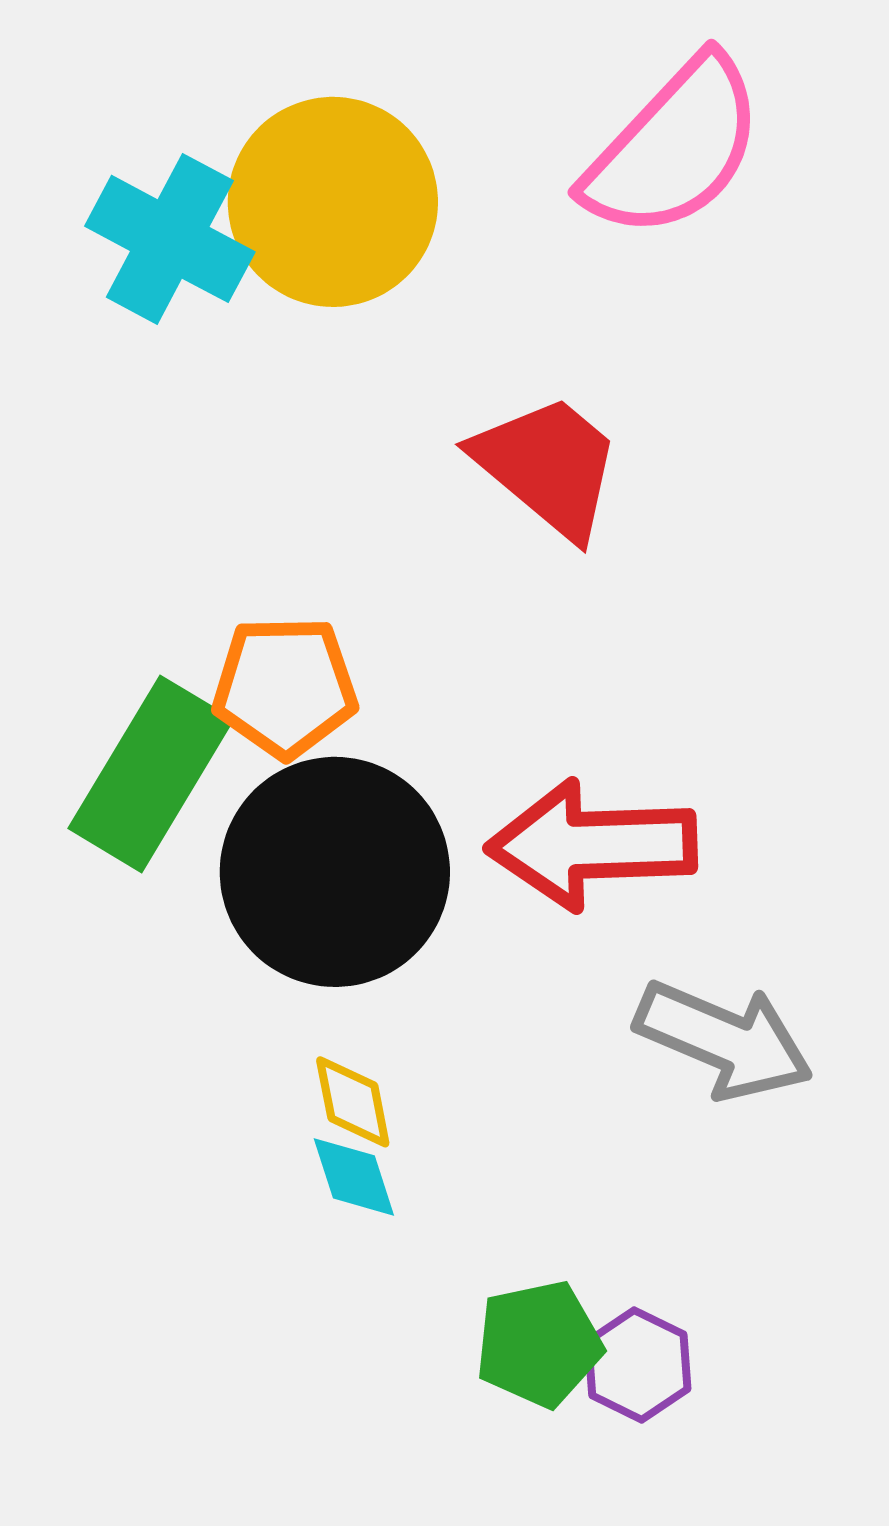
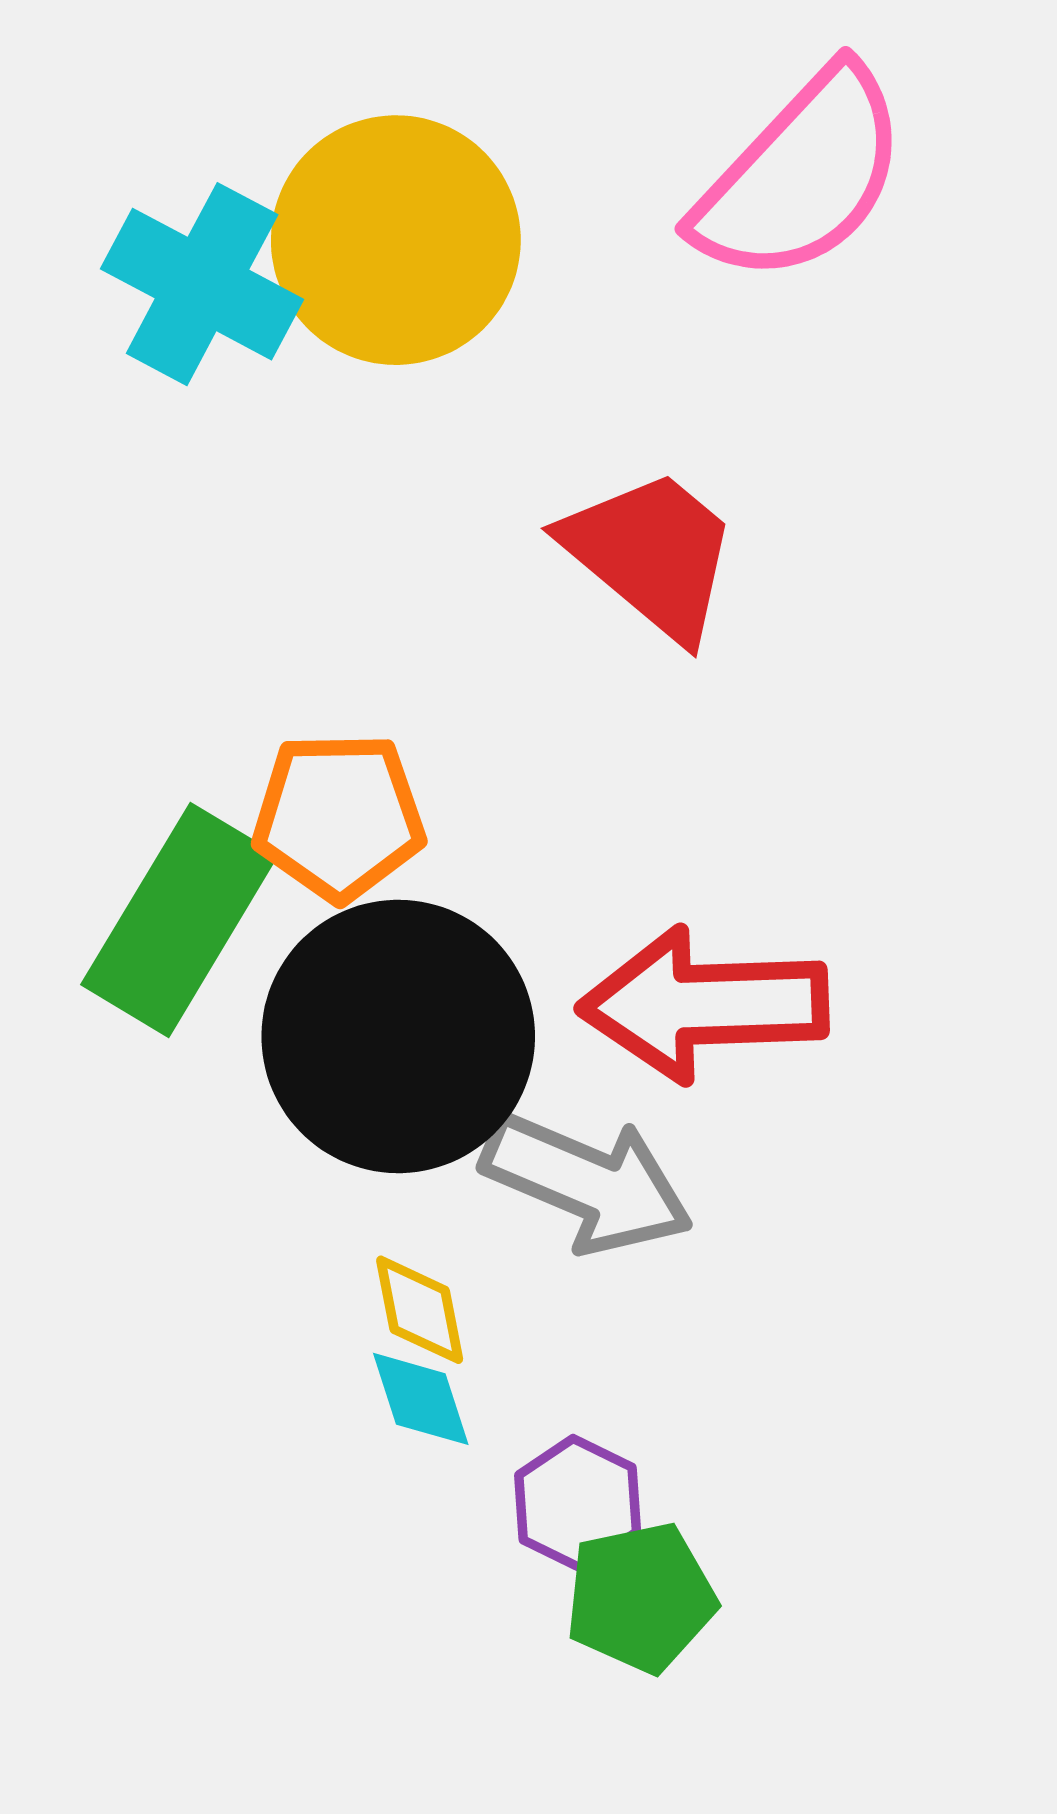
gray arrow: (724, 1040) -> (587, 1183), moved
purple hexagon: (638, 1365) -> (578, 1504), moved

